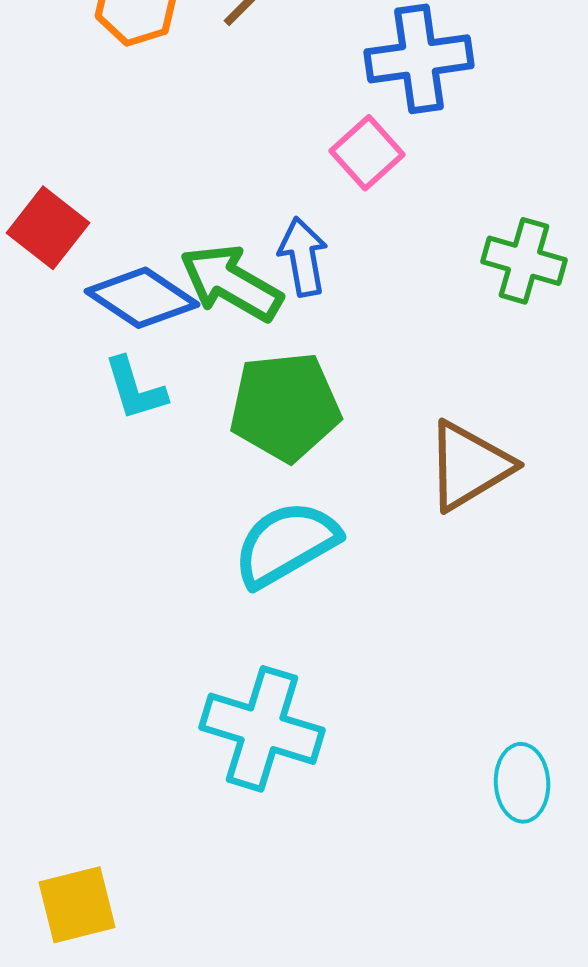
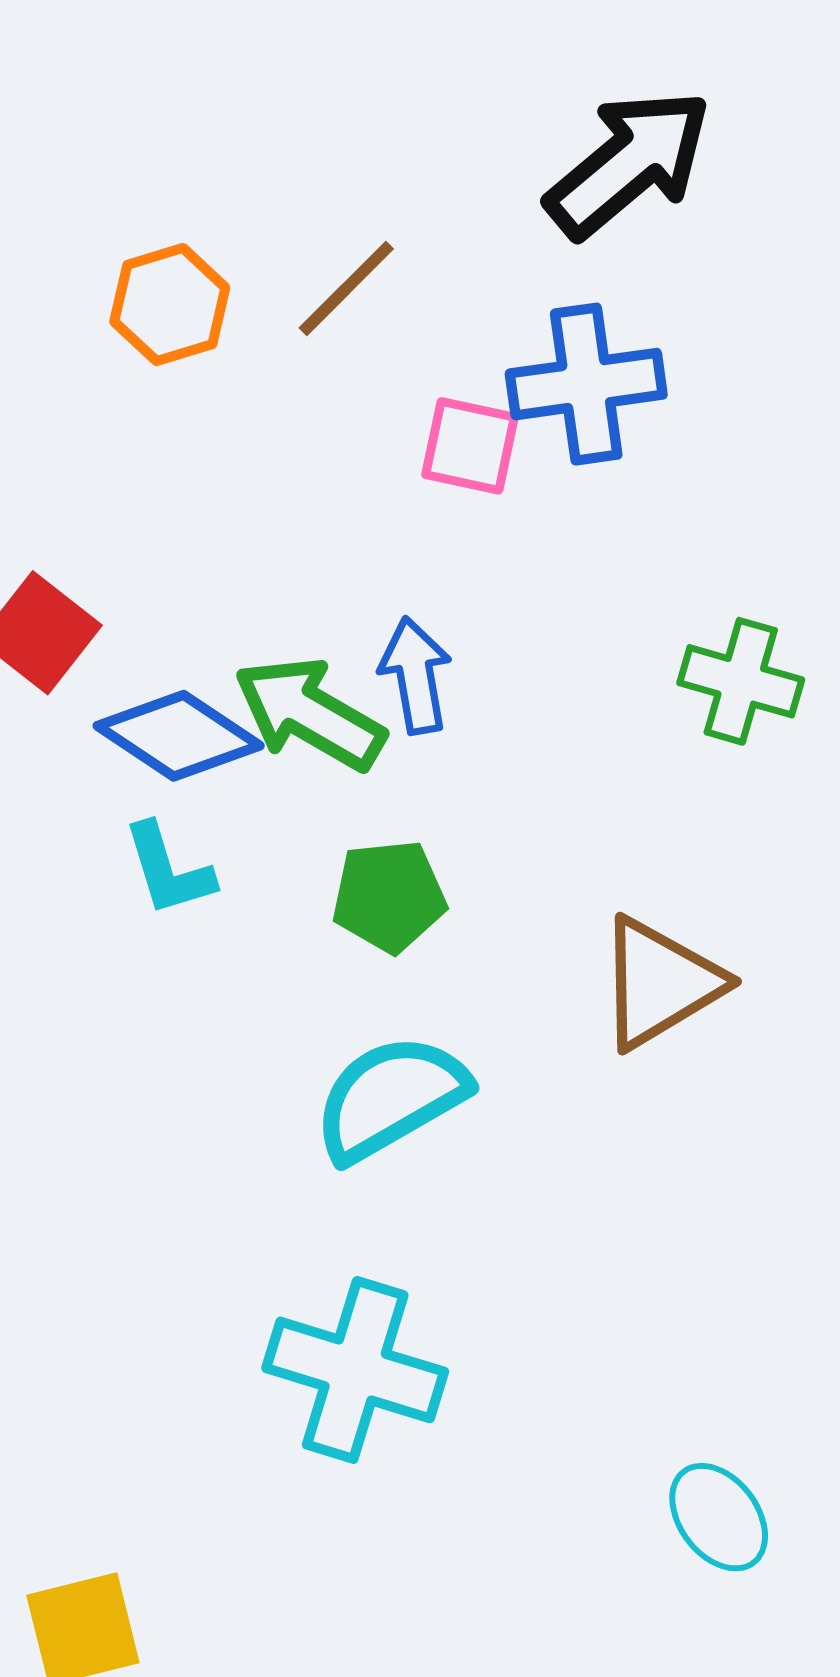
pink square: (367, 153) -> (470, 446), moved, turned -36
green pentagon: (285, 407) -> (389, 896), size x0.7
cyan ellipse: (522, 783) -> (719, 1517), moved, turned -34

